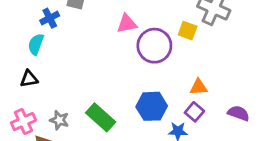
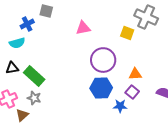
cyan semicircle: (36, 44) -> (17, 43), turned -126
purple circle: (154, 46) -> (103, 60), moved
green rectangle: (101, 117) -> (34, 76), moved

